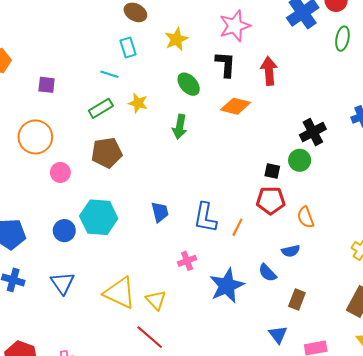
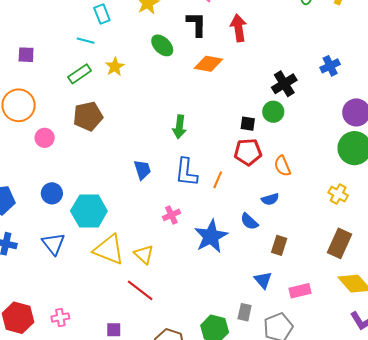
yellow star: (138, 103) -> (115, 67), turned 30
green arrow: (180, 127) -> (179, 127), moved
cyan hexagon: (99, 217) -> (89, 211), moved

